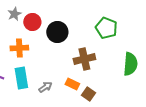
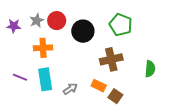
gray star: (14, 14) -> (37, 21), moved
green pentagon: (106, 28) -> (121, 25), moved
green semicircle: (130, 64) -> (150, 69), moved, size x0.7

